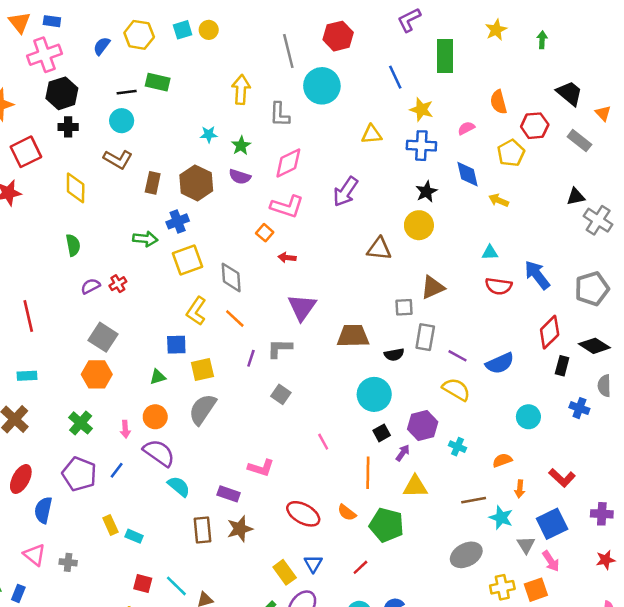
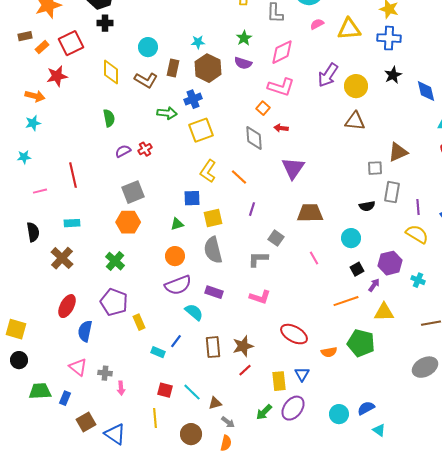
cyan circle: (122, 121) -> (148, 47), moved
pink semicircle: (466, 128) -> (317, 24), moved
cyan star: (209, 134) -> (198, 42), moved
yellow triangle: (372, 134) -> (349, 29), size x1.4
brown L-shape: (118, 159) -> (146, 80), moved
blue diamond: (467, 174) -> (426, 91), moved
yellow circle: (419, 225) -> (356, 86), moved
gray diamond: (231, 277) -> (254, 138), moved
brown trapezoid: (353, 336) -> (310, 213), moved
gray square: (103, 337) -> (133, 192), turned 35
gray L-shape: (280, 348) -> (258, 259), moved
purple line: (458, 356) -> (418, 207), turned 56
cyan circle: (374, 394) -> (351, 238), size x0.7
gray semicircle: (202, 409) -> (213, 250), turned -48
pink arrow: (125, 429) -> (121, 388), moved
pink line: (323, 442) -> (314, 258), moved
purple semicircle: (159, 453) -> (178, 285), turned 124
blue line: (117, 470) -> (176, 341), moved
orange line: (368, 473) -> (346, 301), turned 70
purple rectangle: (229, 494) -> (214, 292), moved
orange semicircle: (347, 513) -> (329, 352), moved, turned -49
yellow rectangle: (110, 525) -> (139, 322), moved
red line: (360, 567) -> (245, 370), moved
yellow rectangle: (285, 572) -> (279, 381), turned 30

